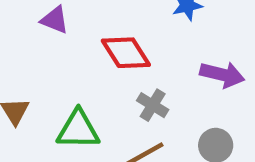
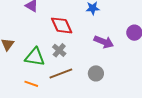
gray cross: (153, 105) -> (59, 50), moved

